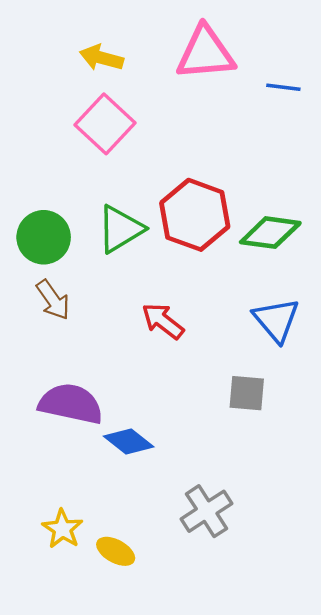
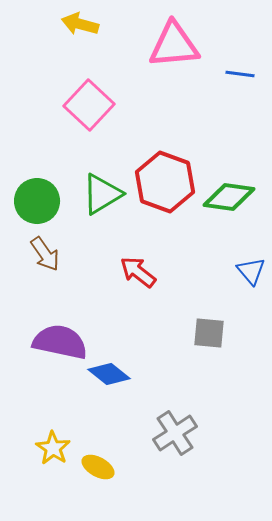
yellow arrow: (101, 58) -> (80, 24), moved
blue triangle: (276, 320) -> (251, 271), moved, size x0.7

